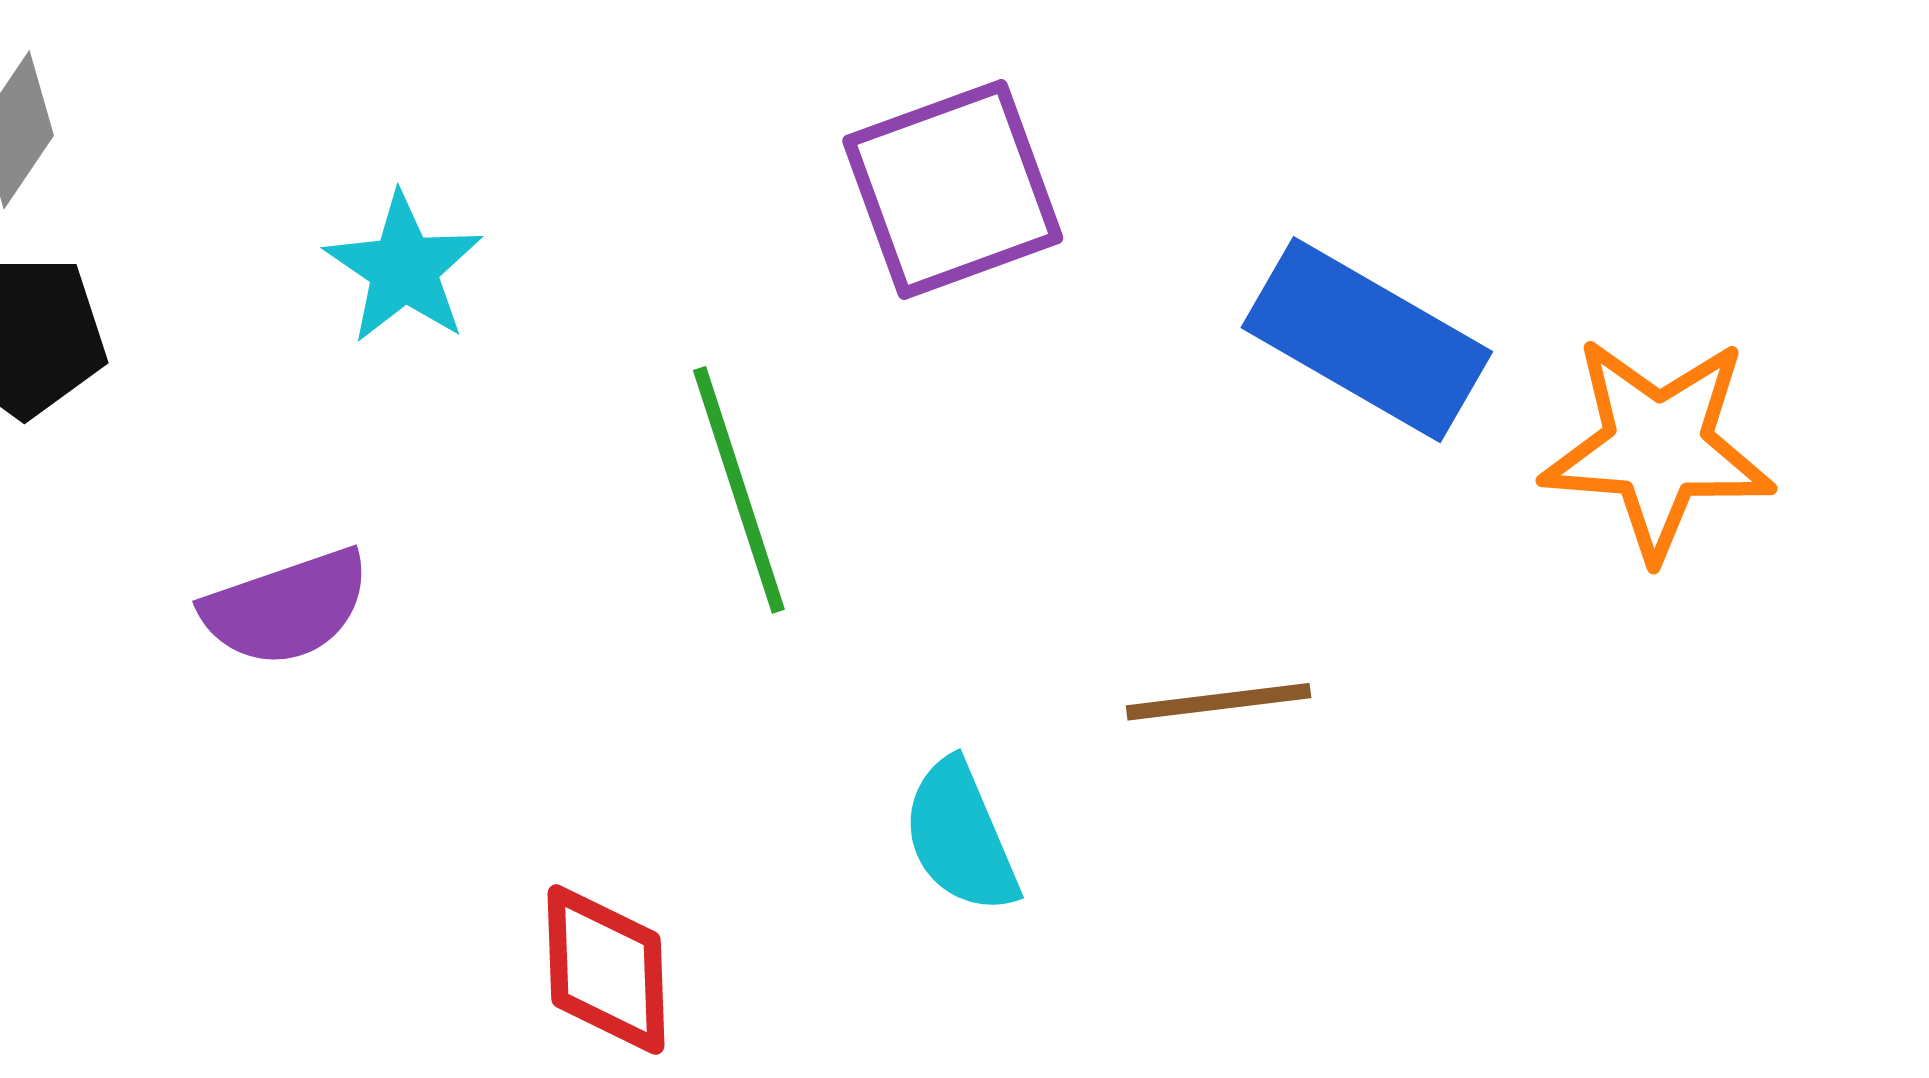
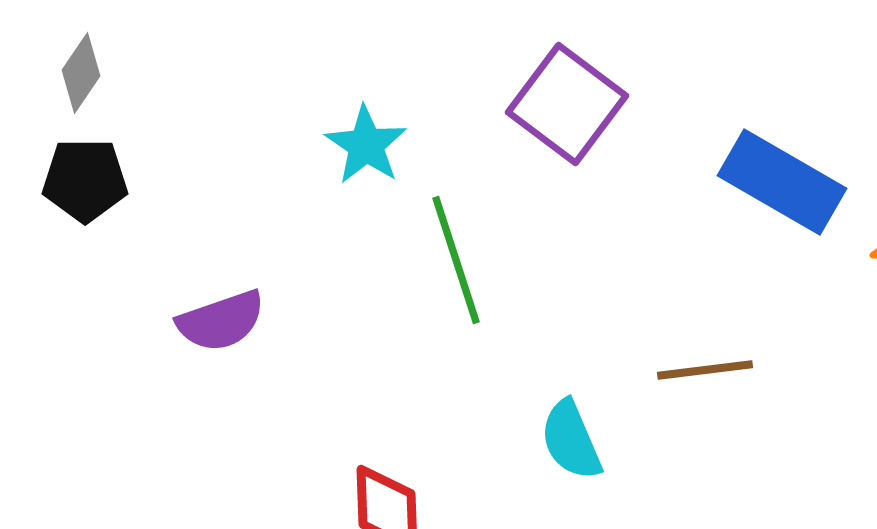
purple square: (953, 189) -> (567, 104), turned -33
cyan star: (404, 268) -> (366, 145), moved

